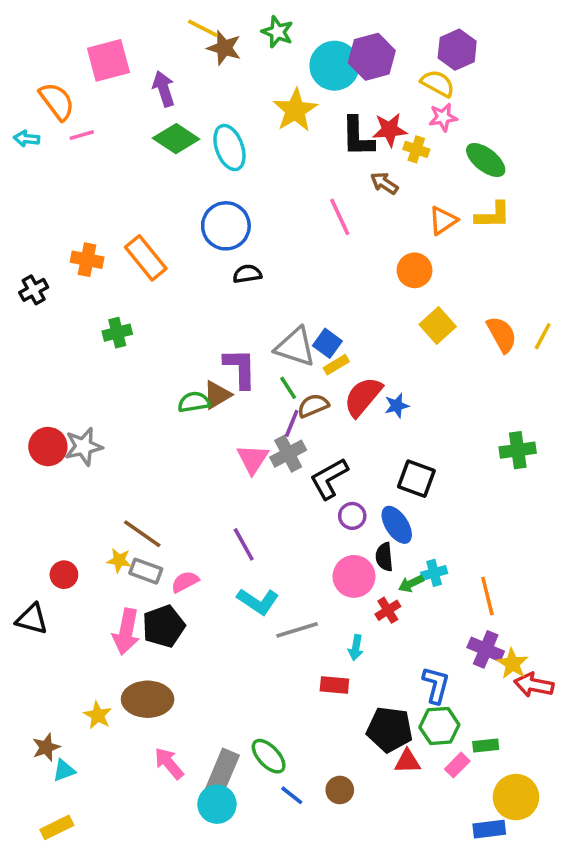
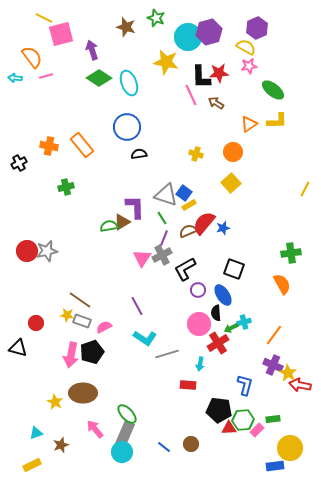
yellow line: (203, 28) -> (44, 18), moved
yellow star: (295, 110) -> (166, 62), turned -30
yellow cross: (416, 149) -> (196, 154), moved
pink line: (340, 217) -> (191, 95), moved
yellow square: (438, 326) -> (231, 183), moved
orange semicircle: (502, 334) -> (282, 284), moved
brown semicircle: (313, 406) -> (188, 231), moved
orange line: (487, 596) -> (274, 335), turned 50
red cross: (388, 610) -> (218, 343), size x1.5
green hexagon: (439, 726) -> (243, 420), moved
brown star: (46, 747) -> (61, 445), moved
green ellipse: (269, 756) -> (127, 414), moved

